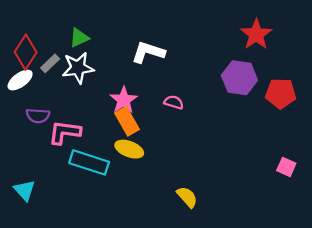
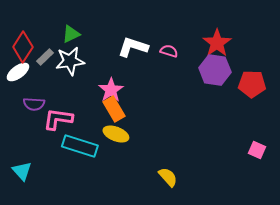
red star: (256, 34) -> (217, 43), moved
pink semicircle: (174, 102) -> (169, 51), moved

